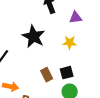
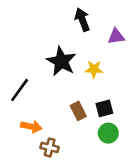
yellow star: (70, 43) -> (94, 69), moved

